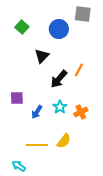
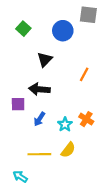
black arrow: (59, 79) -> (39, 89), moved, turned 54
cyan star: (60, 107) -> (65, 124), moved
orange cross: (81, 112) -> (86, 119), turned -32

